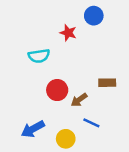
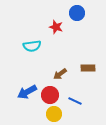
red circle: (57, 90) -> (50, 95), moved
brown arrow: (79, 100) -> (60, 74), moved
blue arrow: (33, 129) -> (27, 92), moved

